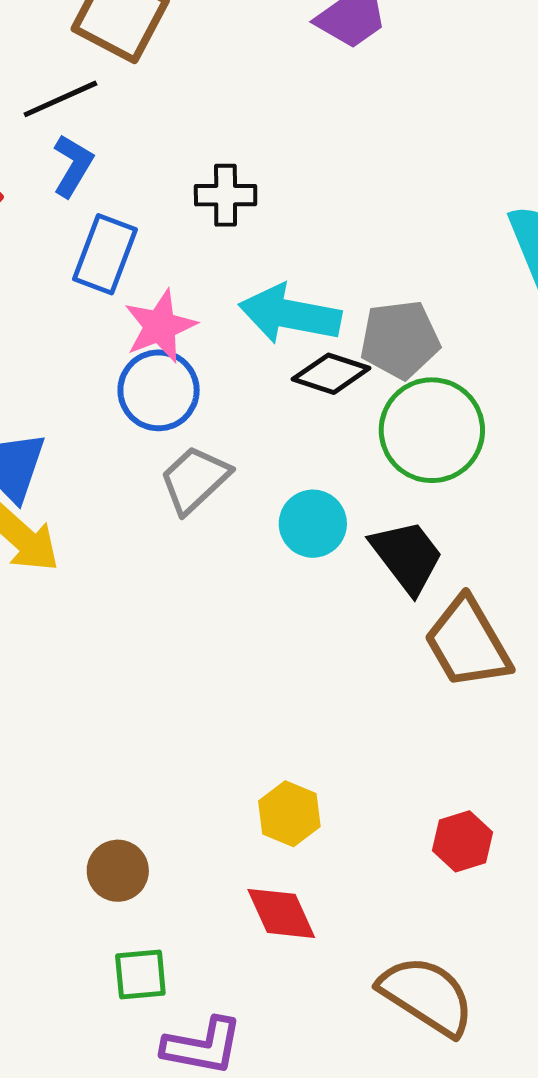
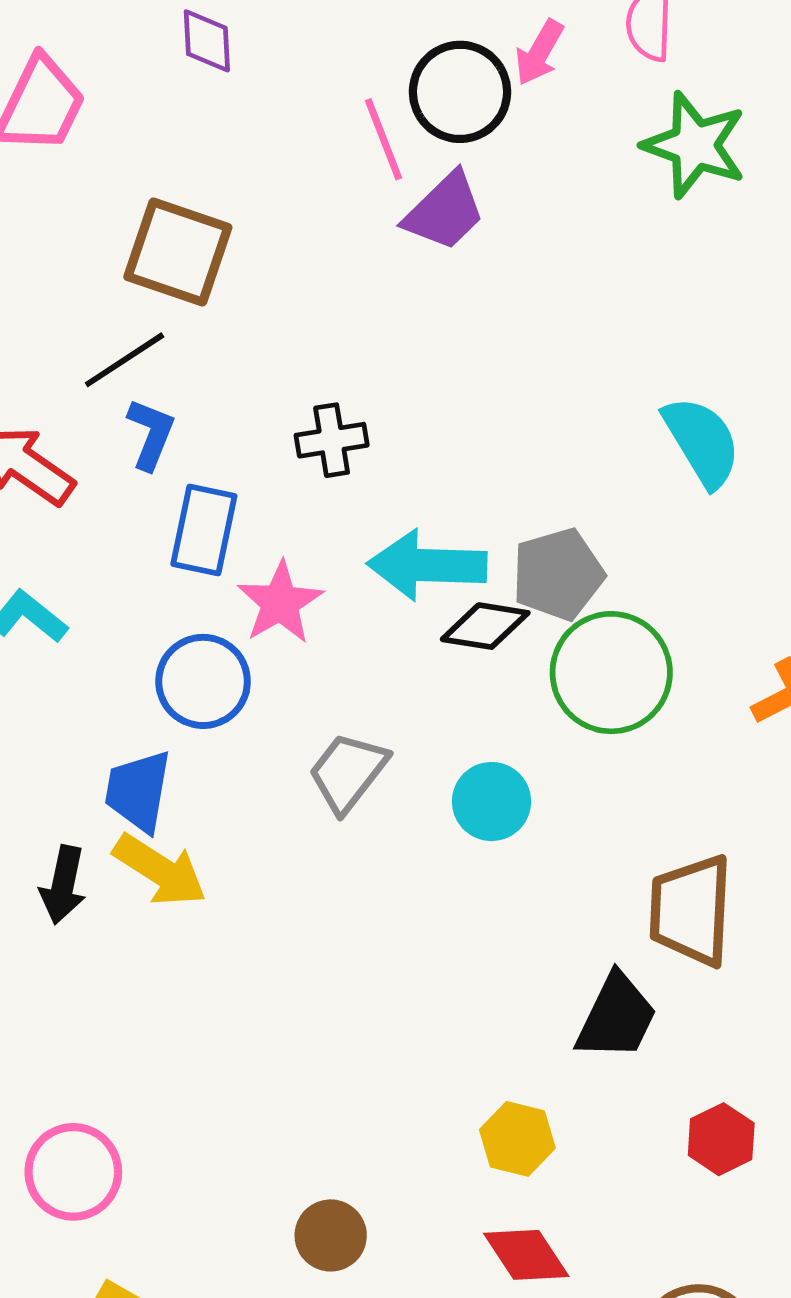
blue circle: (159, 390) -> (203, 681), moved
black trapezoid: (407, 556) -> (617, 1017), moved, turned 72
brown trapezoid: (468, 643) -> (691, 910), turned 42

